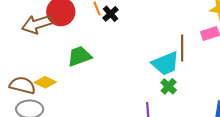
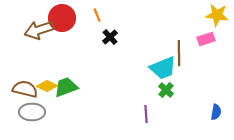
black cross: (111, 14) -> (110, 37), moved
green trapezoid: (79, 56) -> (66, 87), moved

